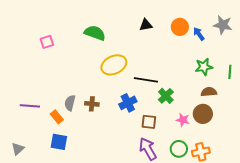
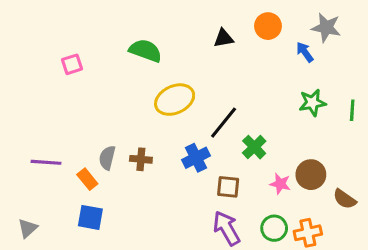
gray star: (223, 25) -> (326, 28), moved
orange circle: (180, 27) -> (268, 26), moved
black line: (146, 80) -> (224, 123), turned -60
brown semicircle: (209, 92) -> (345, 199), moved, turned -140

